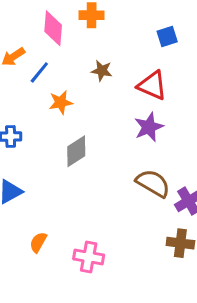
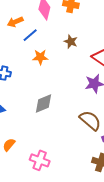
gray diamond: (76, 151) -> (43, 103), moved

